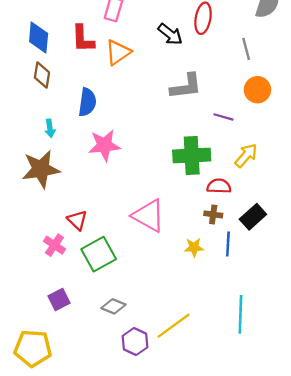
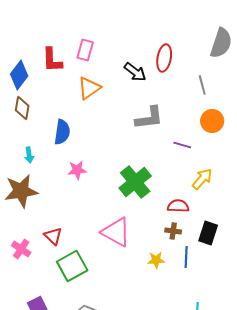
blue diamond: (39, 38) -> (19, 75), turned 32
red L-shape: (83, 39) -> (52, 60), moved
pink star: (104, 145) -> (77, 170), size x0.7
green cross: (192, 156) -> (135, 182), moved, turned -36
black rectangle: (253, 217) -> (208, 233), turned -30
pink cross: (54, 245) -> (21, 249), moved

